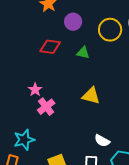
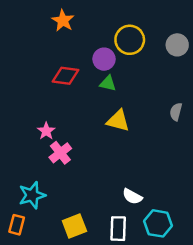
purple circle: (73, 22) -> (104, 59), moved
yellow circle: (110, 30) -> (130, 40), moved
yellow triangle: (91, 96) -> (118, 121), moved

